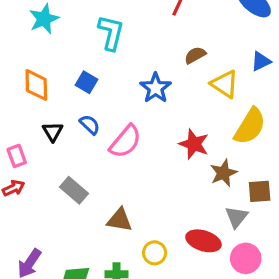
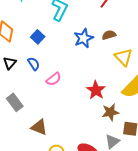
blue star: (156, 88) -> (84, 38), moved
pink semicircle: (125, 141) -> (54, 79), size x0.7

